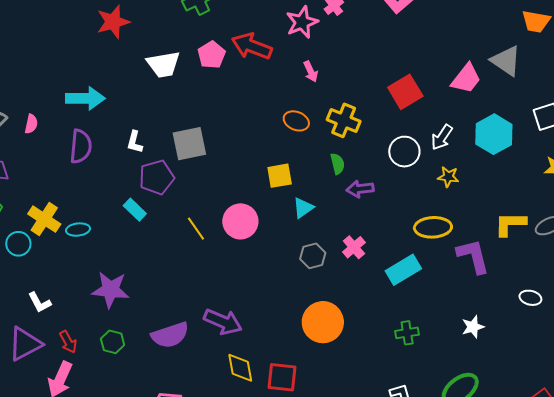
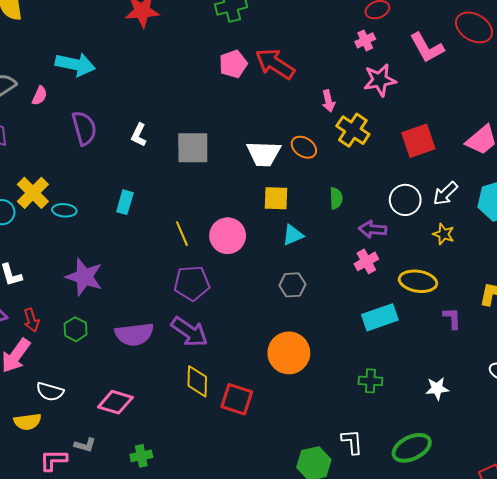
pink star: (302, 22) -> (380, 80), moved
white trapezoid: (163, 64) -> (264, 154), moved
cyan arrow: (85, 98) -> (75, 64), moved
yellow cross: (344, 120) -> (353, 130), moved
purple semicircle: (81, 146) -> (84, 128), turned -32
purple pentagon: (157, 177) -> (192, 283), moved
purple arrow: (360, 189) -> (373, 229), moved
cyan rectangle: (135, 210) -> (125, 202), turned 50
pink cross: (354, 247) -> (366, 261), moved
purple L-shape: (473, 256) -> (452, 318), size x0.6

